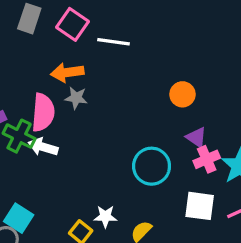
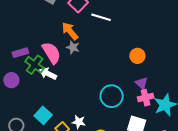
orange arrow: (67, 72) -> (70, 31), turned 48
pink semicircle: (43, 112) -> (51, 53), turned -45
cyan square: (19, 218) -> (43, 115), moved

